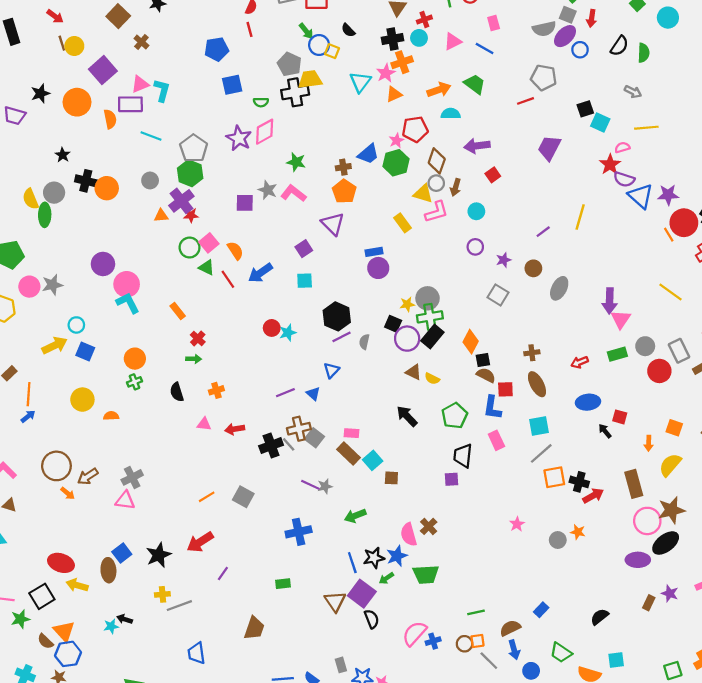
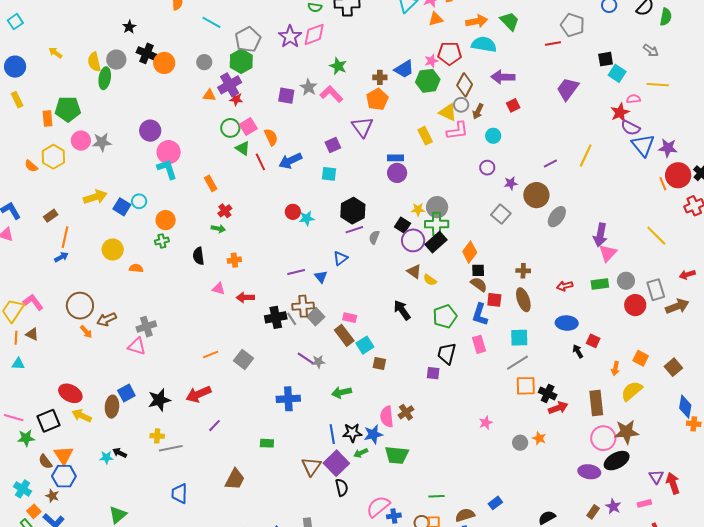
cyan semicircle: (451, 114) -> (484, 44), size x1.4
brown circle: (533, 268) -> (536, 195), size x1.6
cyan circle: (76, 325) -> (139, 201), moved

